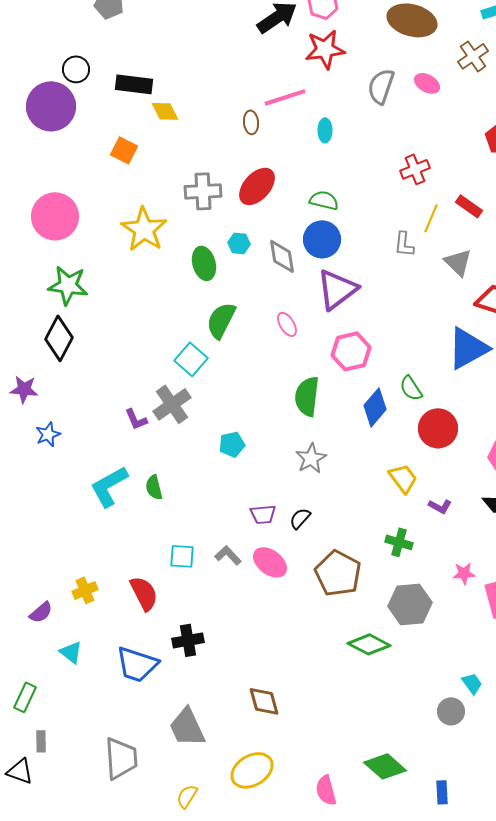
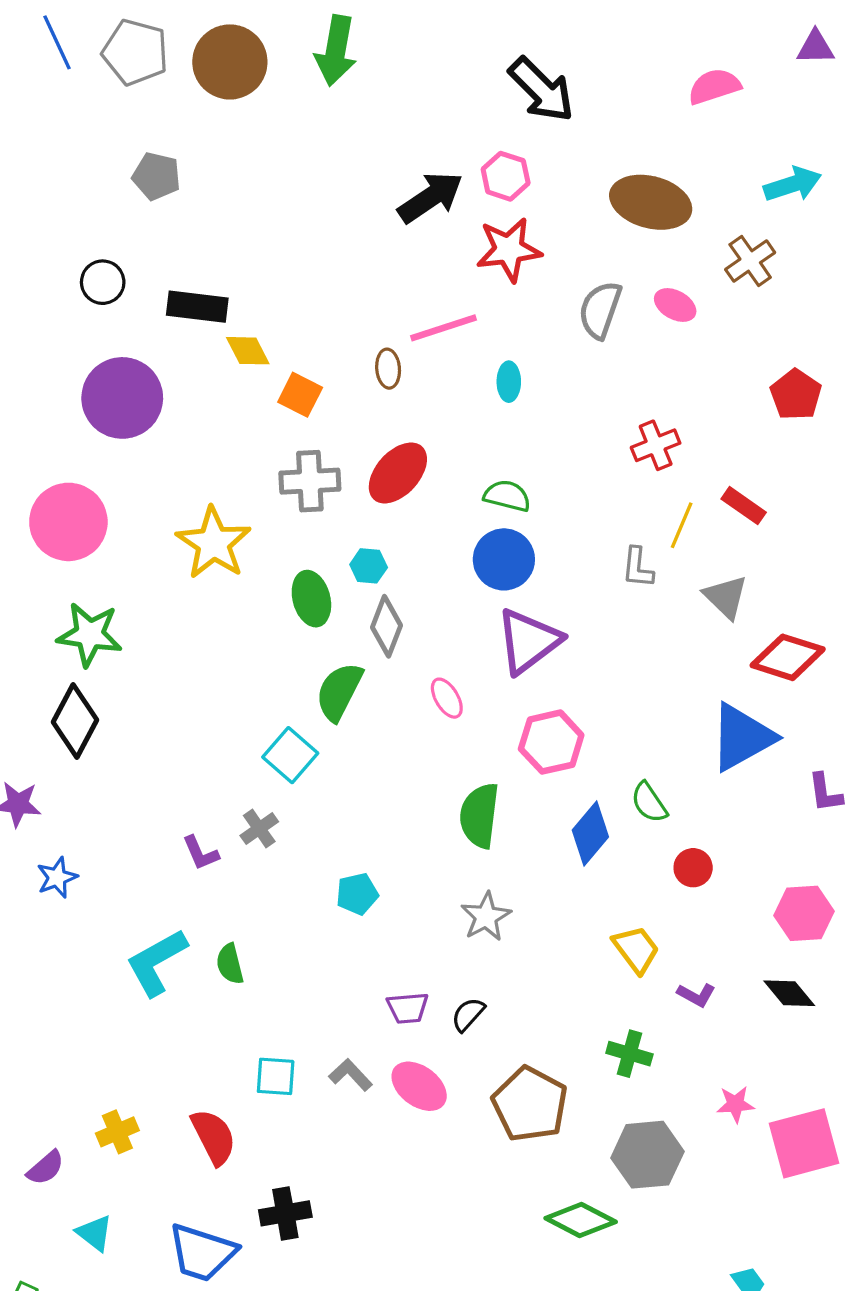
purple circle: (51, 106) -> (122, 398), moved
orange square: (124, 150) -> (300, 395), moved
gray diamond: (282, 256) -> (386, 626), moved, turned 30
gray cross: (172, 404) -> (259, 829), size x0.6
red circle: (438, 428) -> (693, 868), size x0.6

